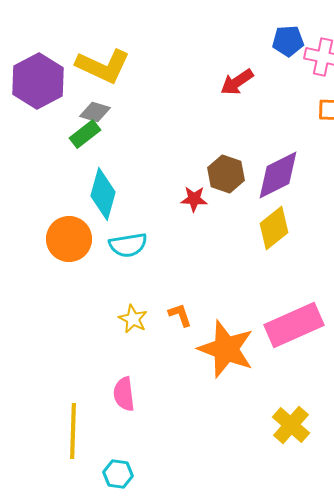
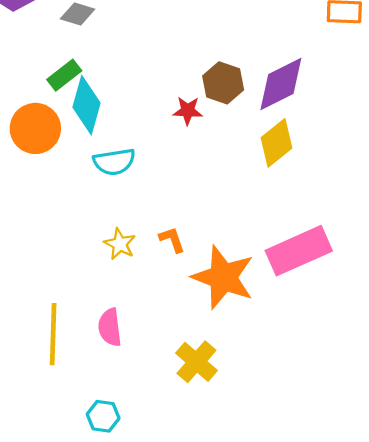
green rectangle: (85, 134) -> (64, 75), moved
orange circle: (69, 239) -> (35, 128), moved
yellow cross: (291, 425) -> (196, 362), moved
yellow line: (73, 431) -> (53, 334), moved

